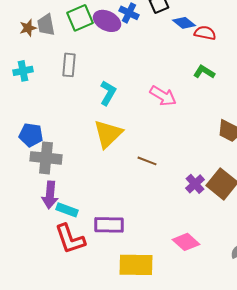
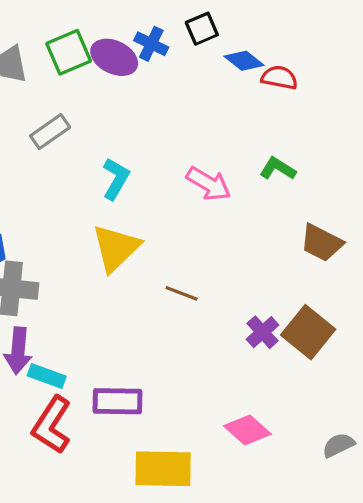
gray rectangle: (69, 65) -> (50, 132), turned 50
green L-shape: (204, 72) -> (278, 169), moved
red L-shape: (70, 239) -> (52, 425), turned 52

